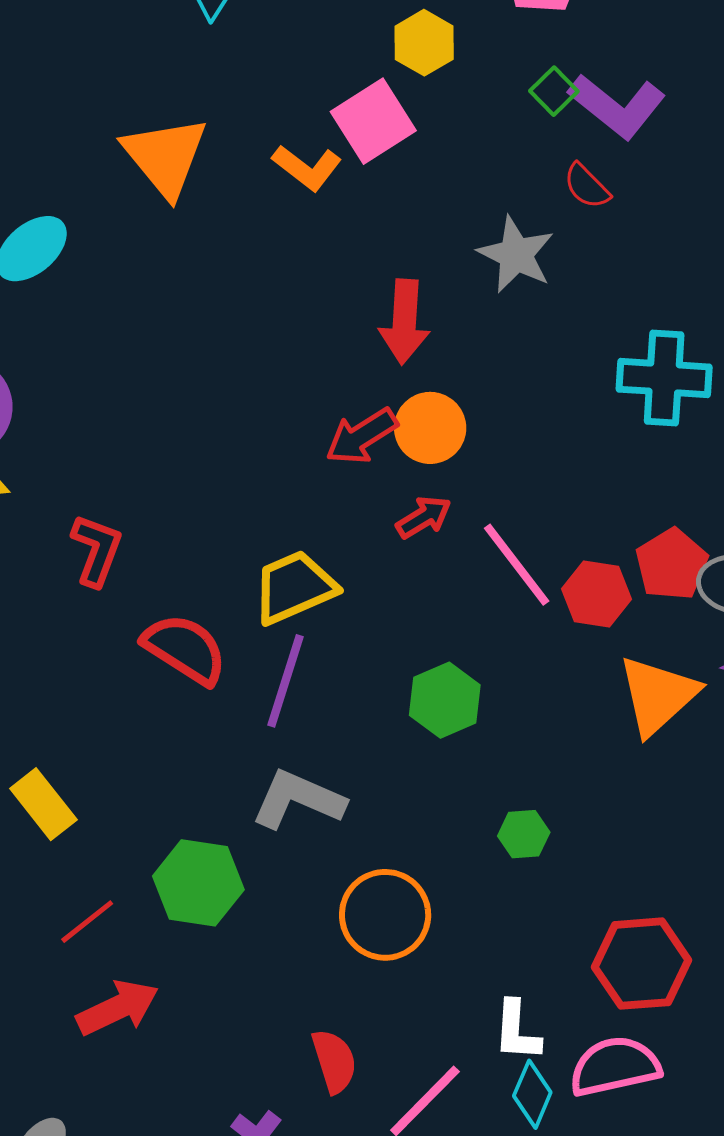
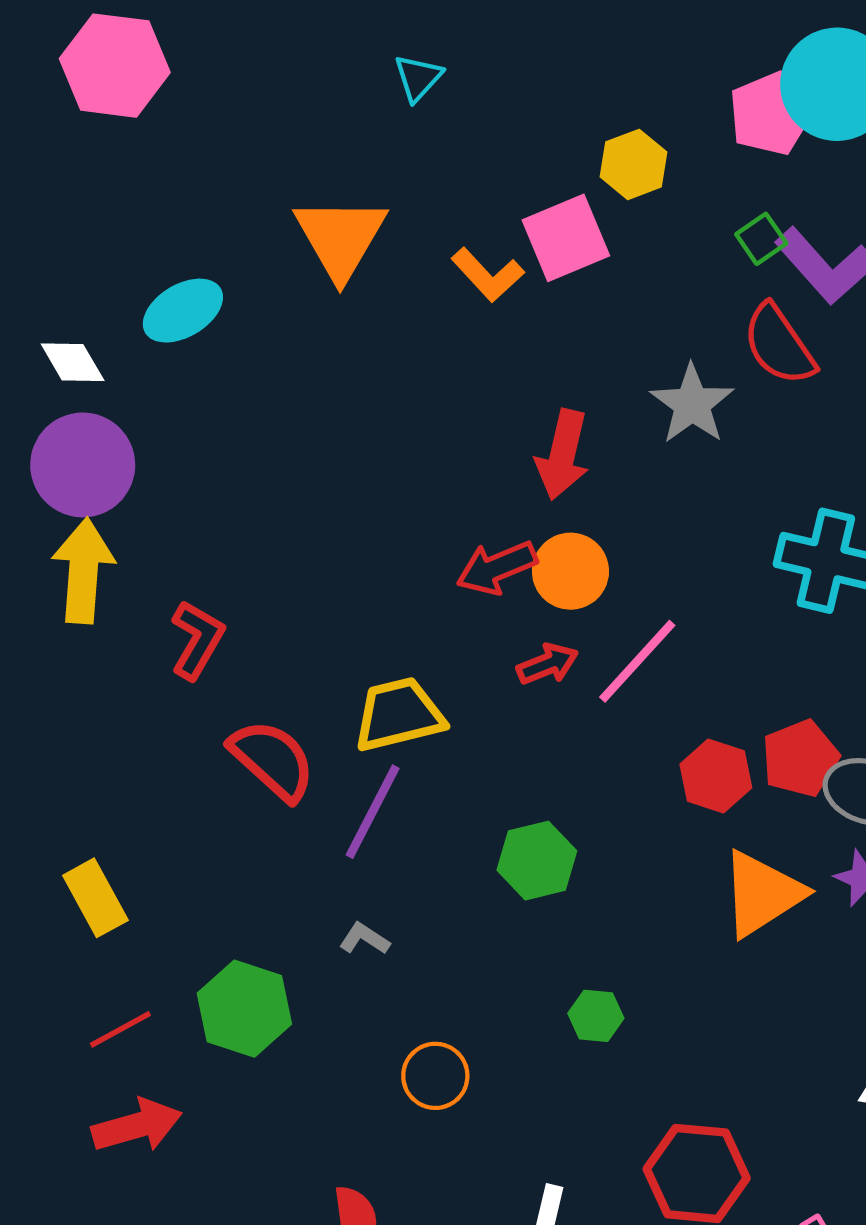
red semicircle: (587, 186) -> (779, 345), size x1.6
pink line: (517, 565) -> (637, 661), moved, turned 70
gray L-shape: (298, 799) -> (364, 939), size x0.5
orange circle: (385, 915) -> (435, 1076), size x0.7

